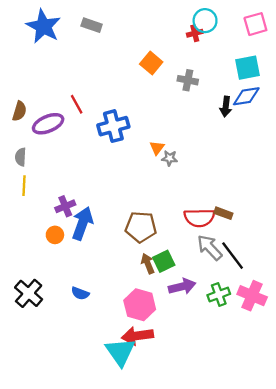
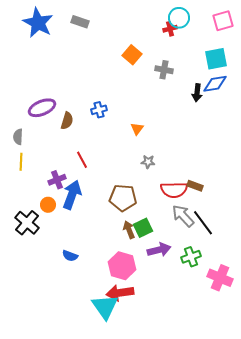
red line: (77, 104) -> (82, 160), moved
brown semicircle: (19, 111) -> (67, 121), moved
blue cross: (113, 126) -> (99, 110), size x0.6
gray star: (170, 158) -> (148, 162), moved
black cross: (29, 293) -> (27, 223), moved
pink cross: (252, 296) -> (220, 278), moved

